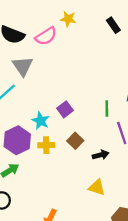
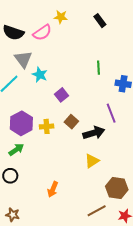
green line: (107, 109) -> (99, 68), moved
cyan star: (41, 121) -> (40, 75), moved
black arrow: (101, 155) -> (94, 133), size x1.5
yellow triangle: (97, 187) -> (92, 161), turned -49

